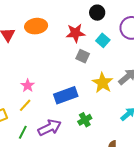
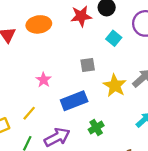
red star: (75, 33) -> (81, 16), moved
gray square: (83, 56) -> (88, 65), moved, turned -32
pink star: (28, 86) -> (44, 80), moved

